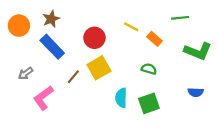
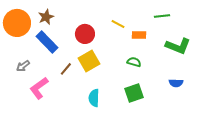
orange circle: (19, 26) -> (17, 23), size x1.4
orange rectangle: (154, 39) -> (139, 35), turned -40
cyan semicircle: (121, 98) -> (94, 98), moved

